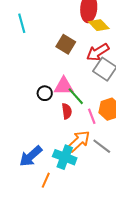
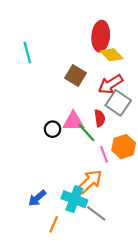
red semicircle: (67, 111) -> (100, 118), moved
gray line: (102, 146) -> (96, 213), moved
blue arrow: (31, 156) -> (37, 198), size x0.7

